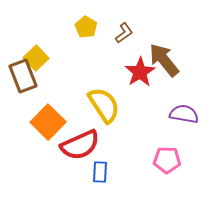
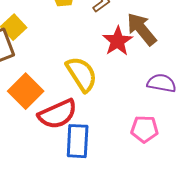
blue rectangle: (100, 172) -> (78, 141), size x1.6

